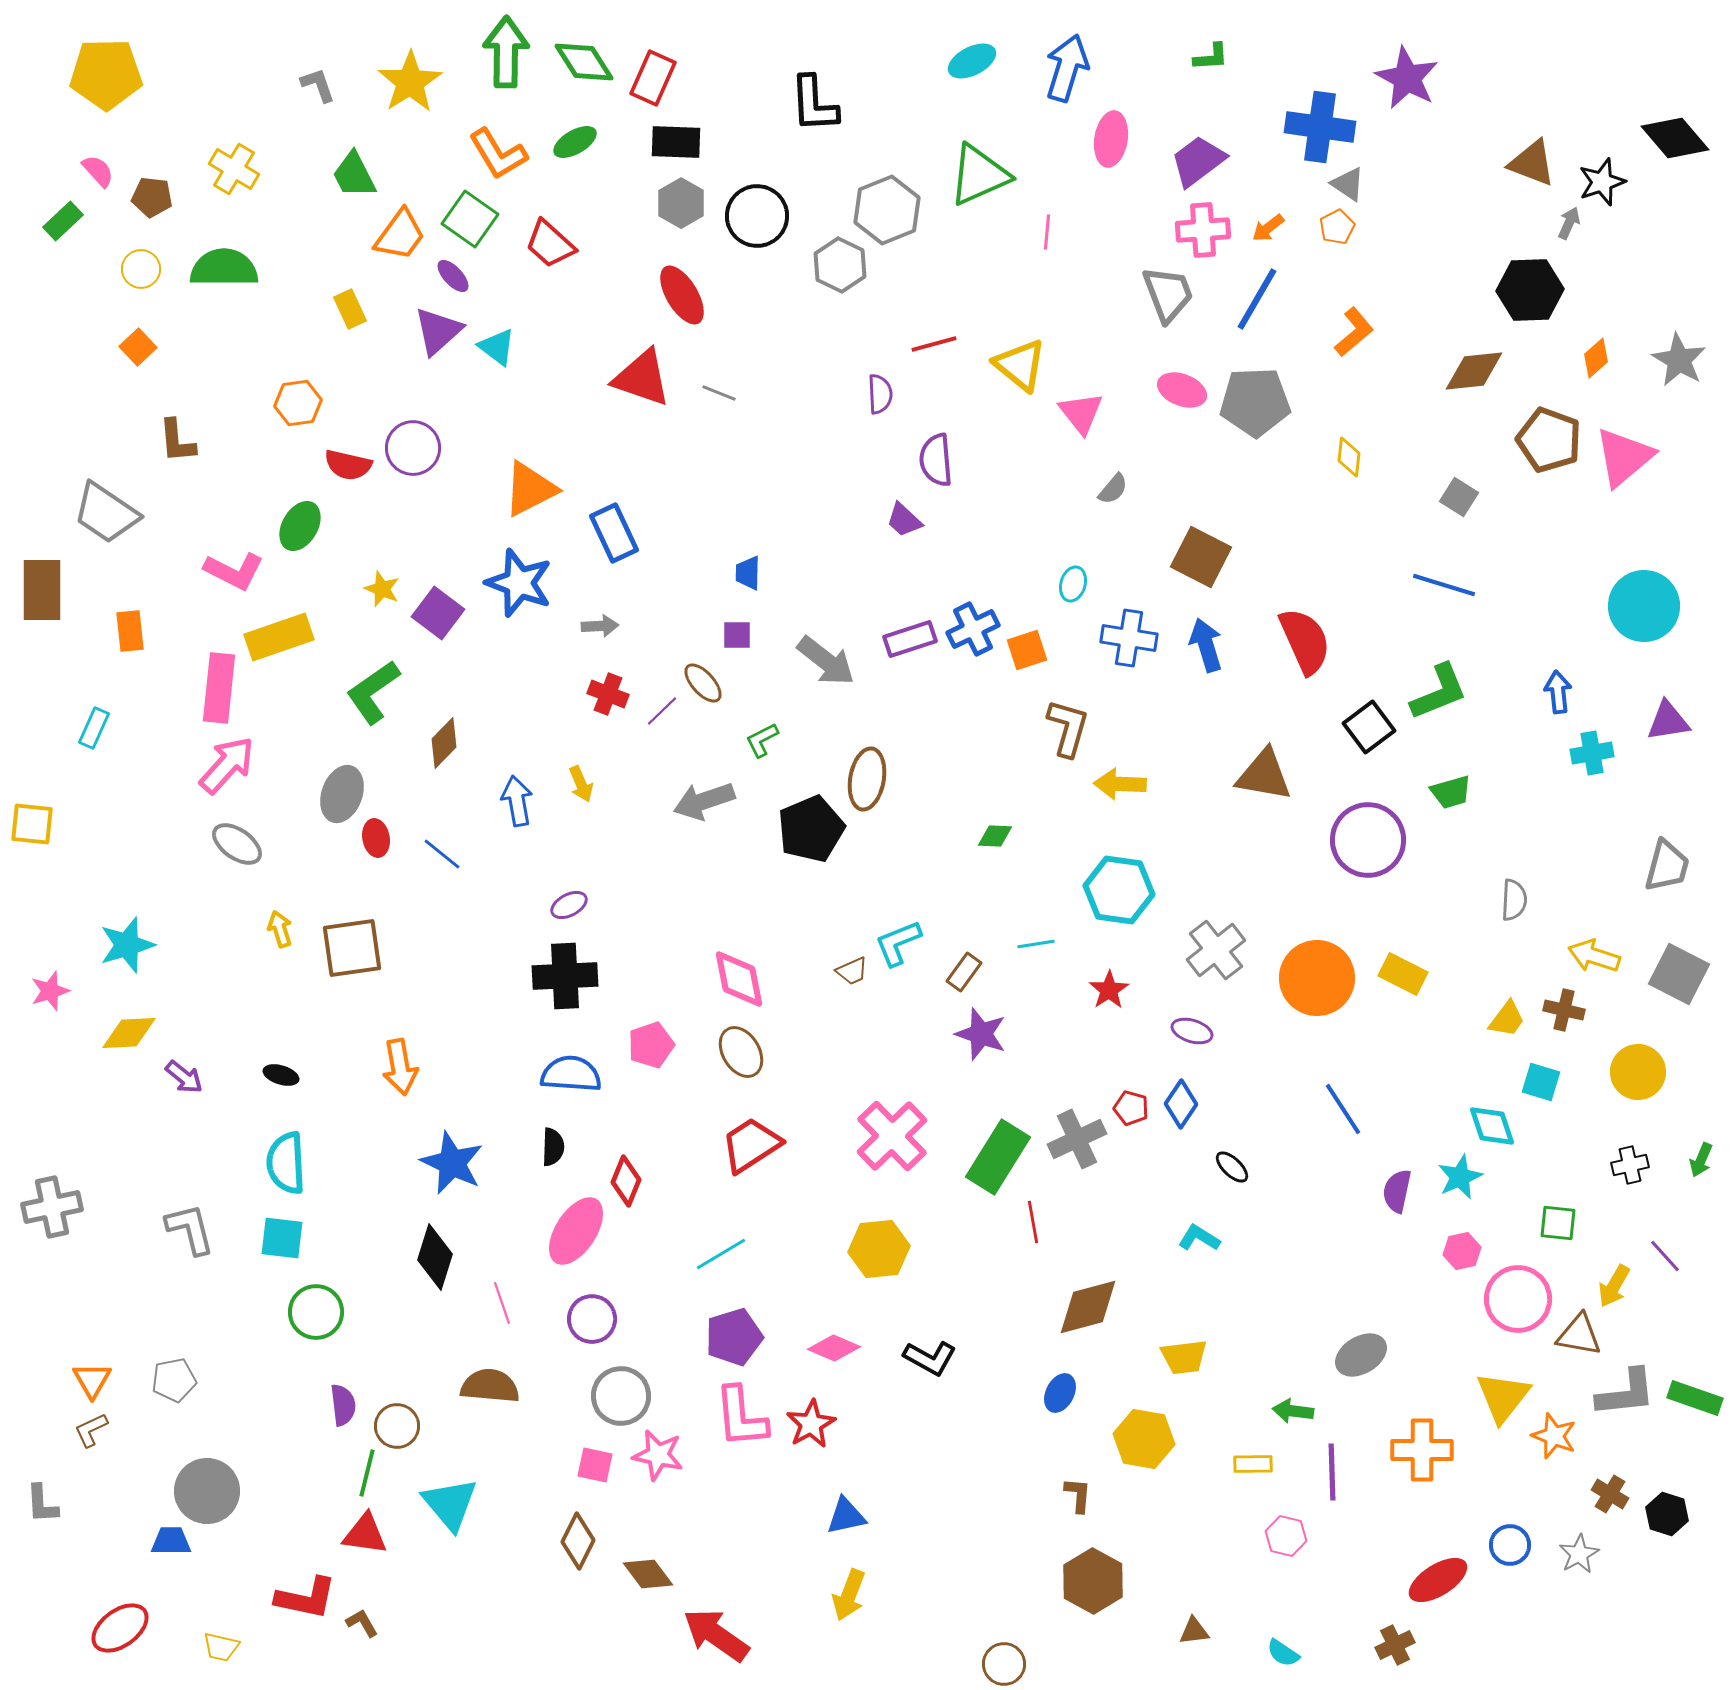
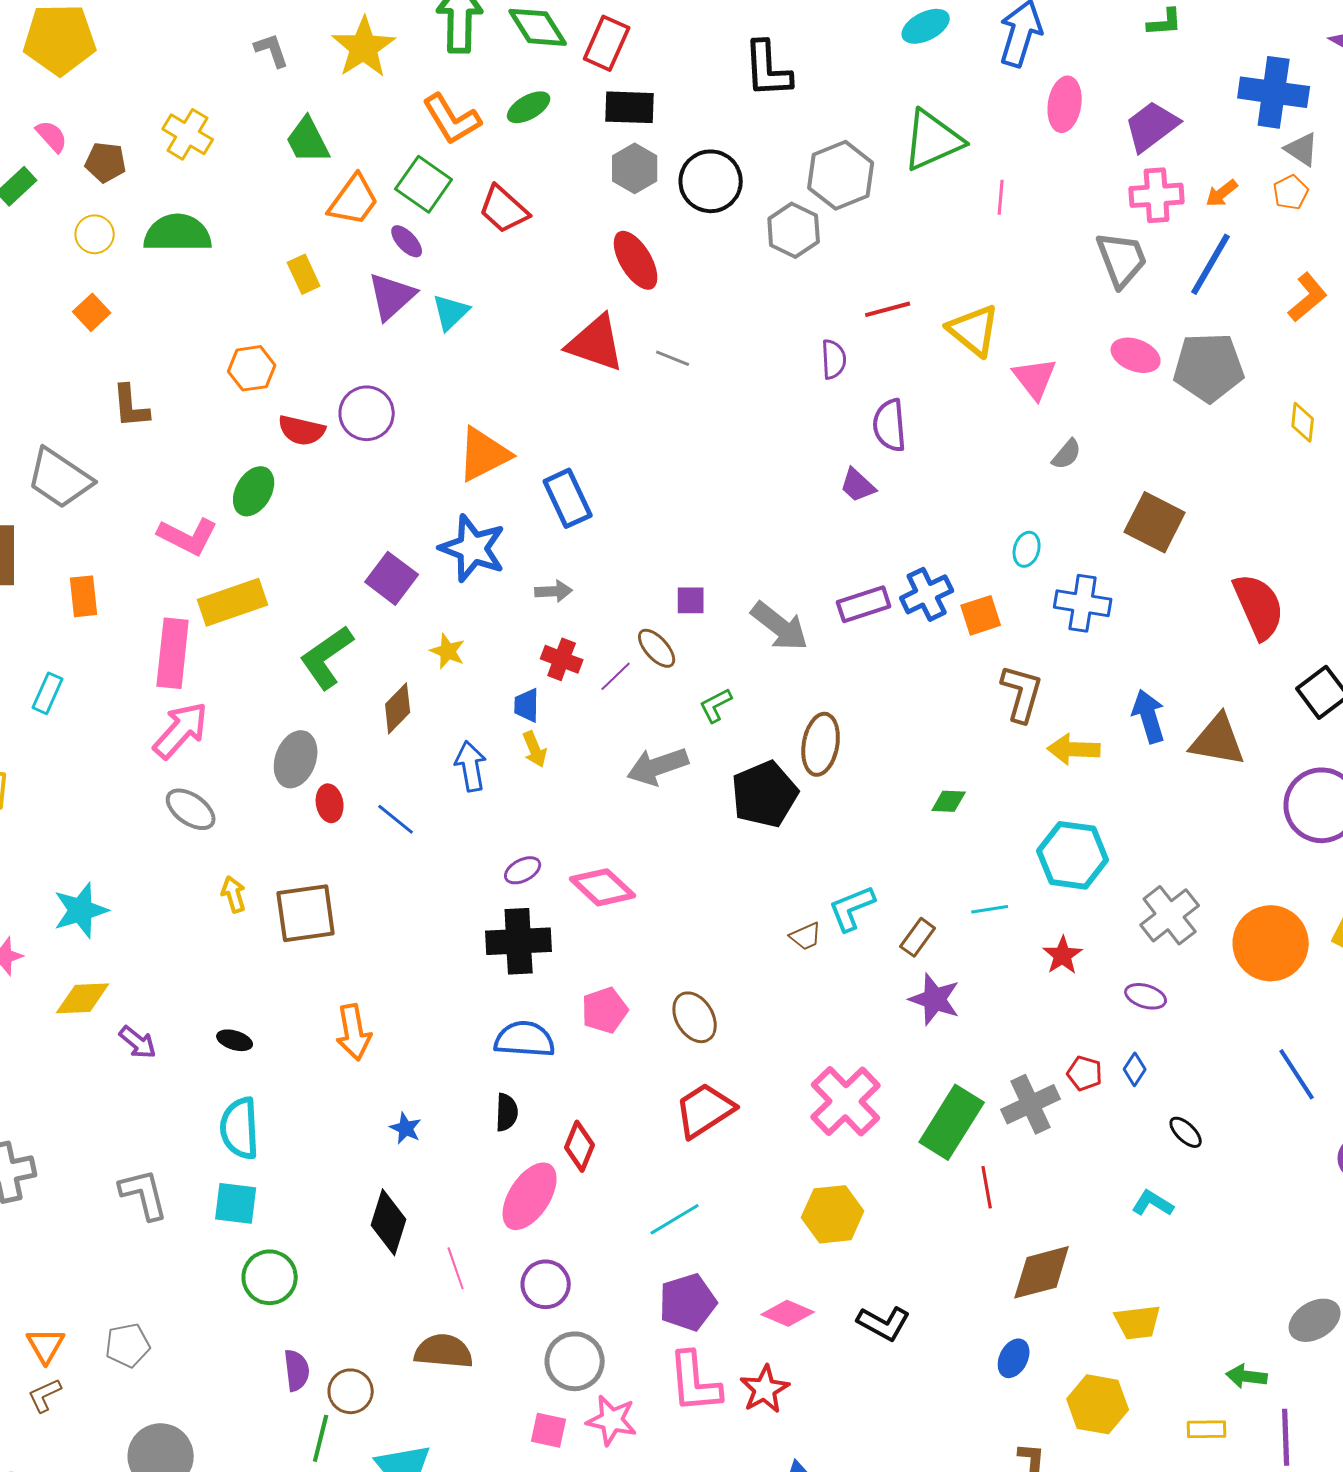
cyan triangle: (497, 347) -> (451, 312), turned 39
blue trapezoid: (748, 573) -> (527, 705), moved
yellow star: (382, 589) -> (448, 651), moved
blue arrow: (1206, 645) -> (1149, 716), moved
pink diamond: (739, 979) -> (603, 887), moved, turned -36
blue diamond: (1181, 1104) -> (1135, 1069), size x0.7
blue star: (452, 1163) -> (406, 1128), size x0.5

